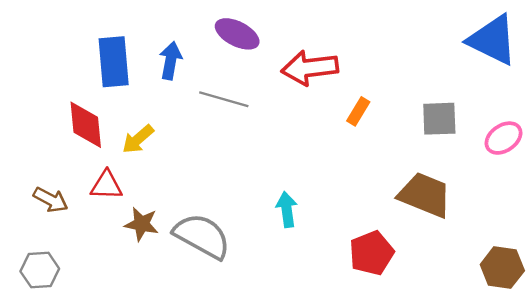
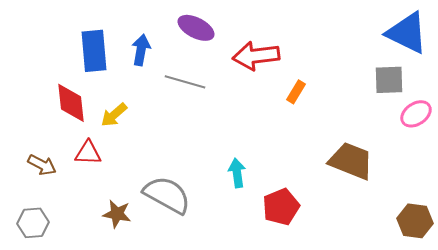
gray square: (439, 119) -> (389, 80), moved
brown star: (142, 224) -> (117, 214), moved
red pentagon: (372, 253) -> (281, 207), moved

